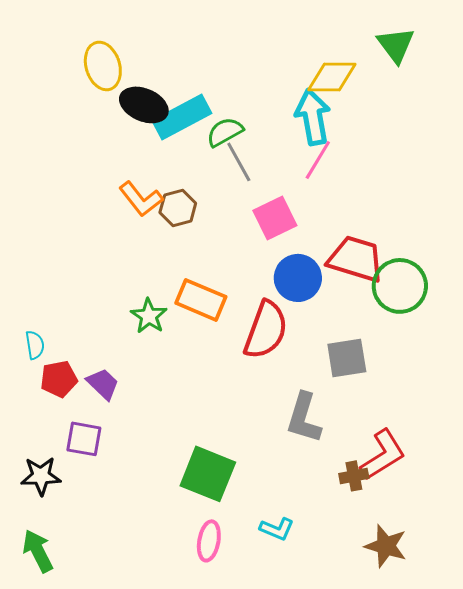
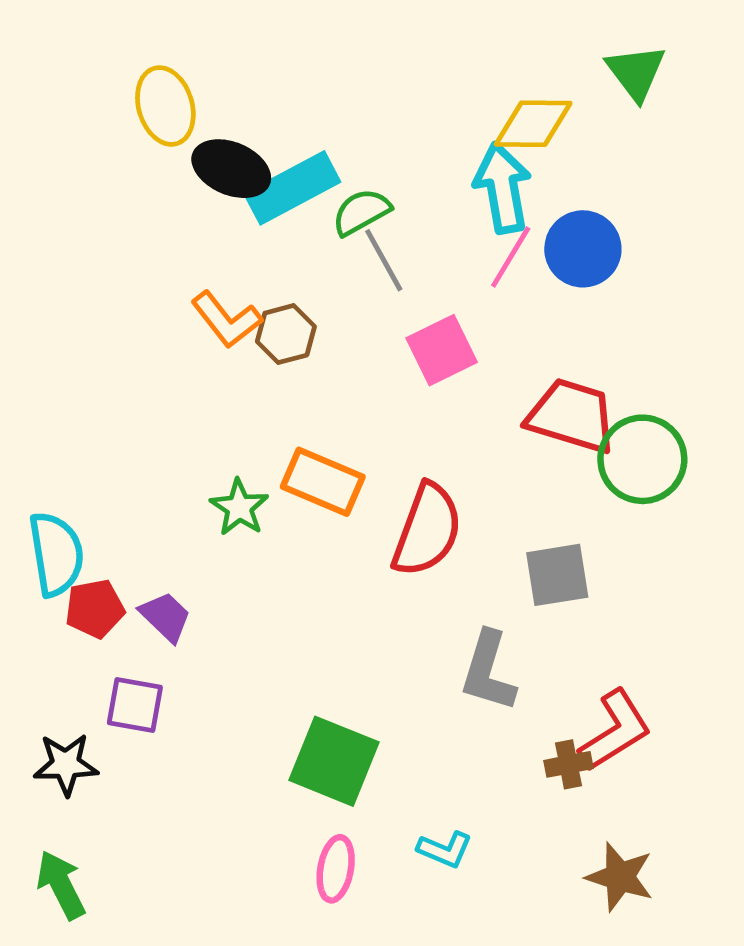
blue circle: (298, 278) -> (583, 249), moved
cyan semicircle: (35, 345) -> (56, 554), size x1.8

